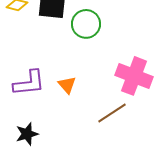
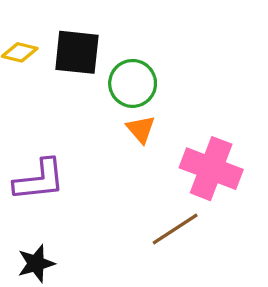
orange triangle: (67, 85) -> (141, 129), moved

